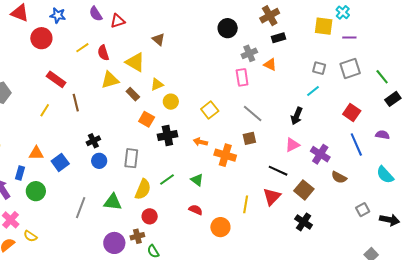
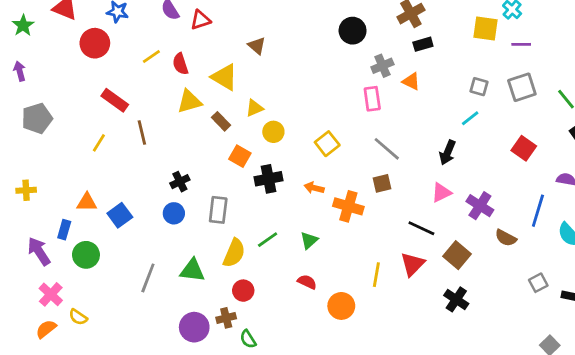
black cross: (93, 141) -> (180, 182), moved
blue line: (356, 145) -> (538, 211), moved, turned 40
green triangle: (197, 180) -> (309, 240), turned 40

